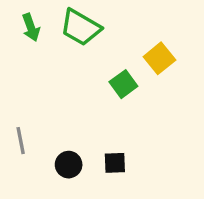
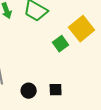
yellow square: (159, 58) -> (82, 29), size x1.4

